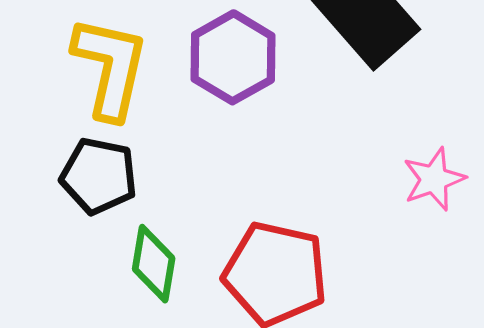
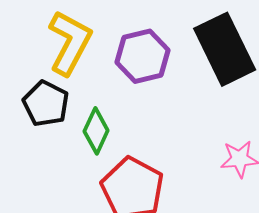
green diamond: (154, 264) -> (96, 131), moved

